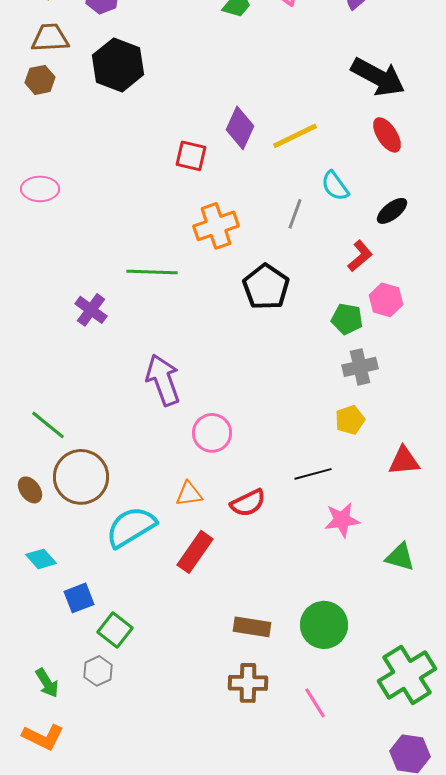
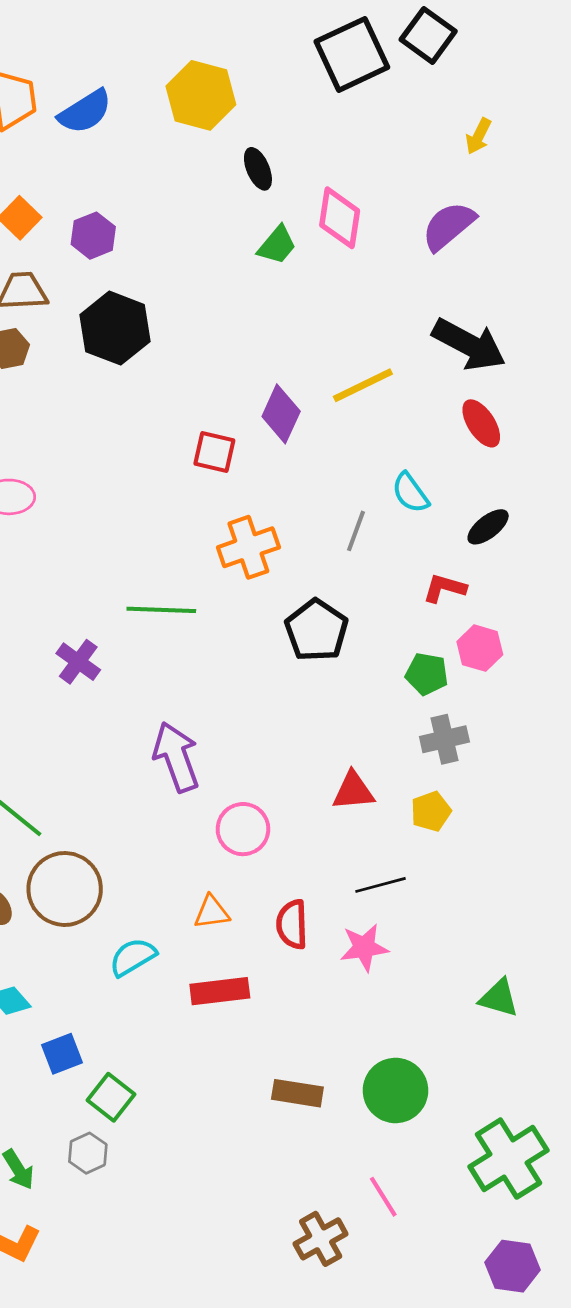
yellow line: (295, 136) -> (363, 385), moved
red L-shape: (360, 256) -> (444, 588), turned -124
red triangle: (404, 461) -> (353, 791), moved
red semicircle: (248, 503) -> (292, 924), turned 114
pink star: (342, 520) -> (364, 948), moved
cyan semicircle: (131, 527) -> (133, 957), size x0.7
red rectangle: (195, 552) -> (220, 991), turned 48
brown cross: (248, 683) -> (321, 1239), moved, turned -30

